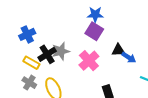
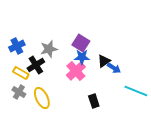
blue star: (95, 15) -> (82, 57), moved
black triangle: (118, 50) -> (104, 61), turned -32
gray star: (61, 51) -> (49, 49), moved

